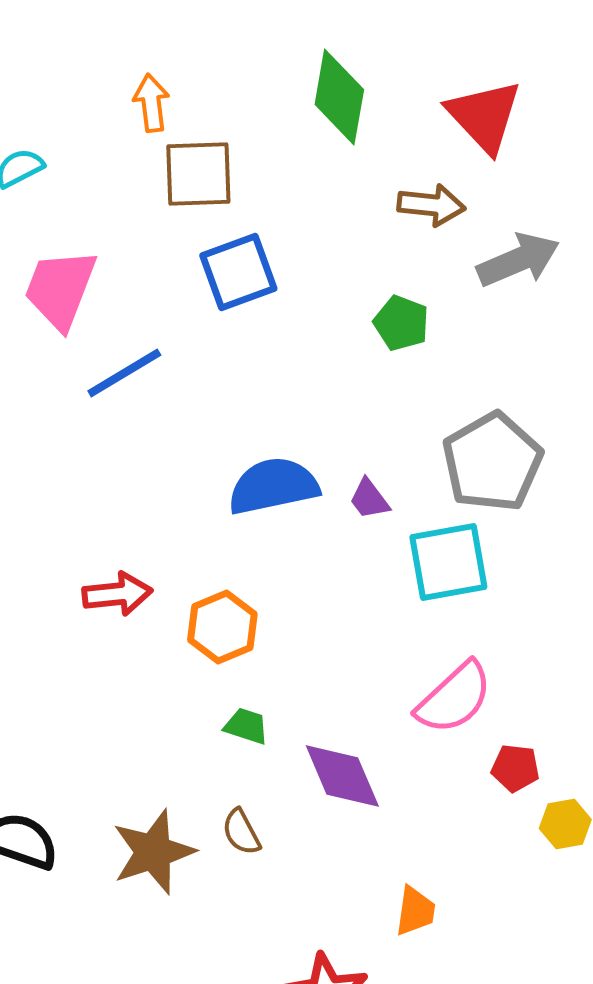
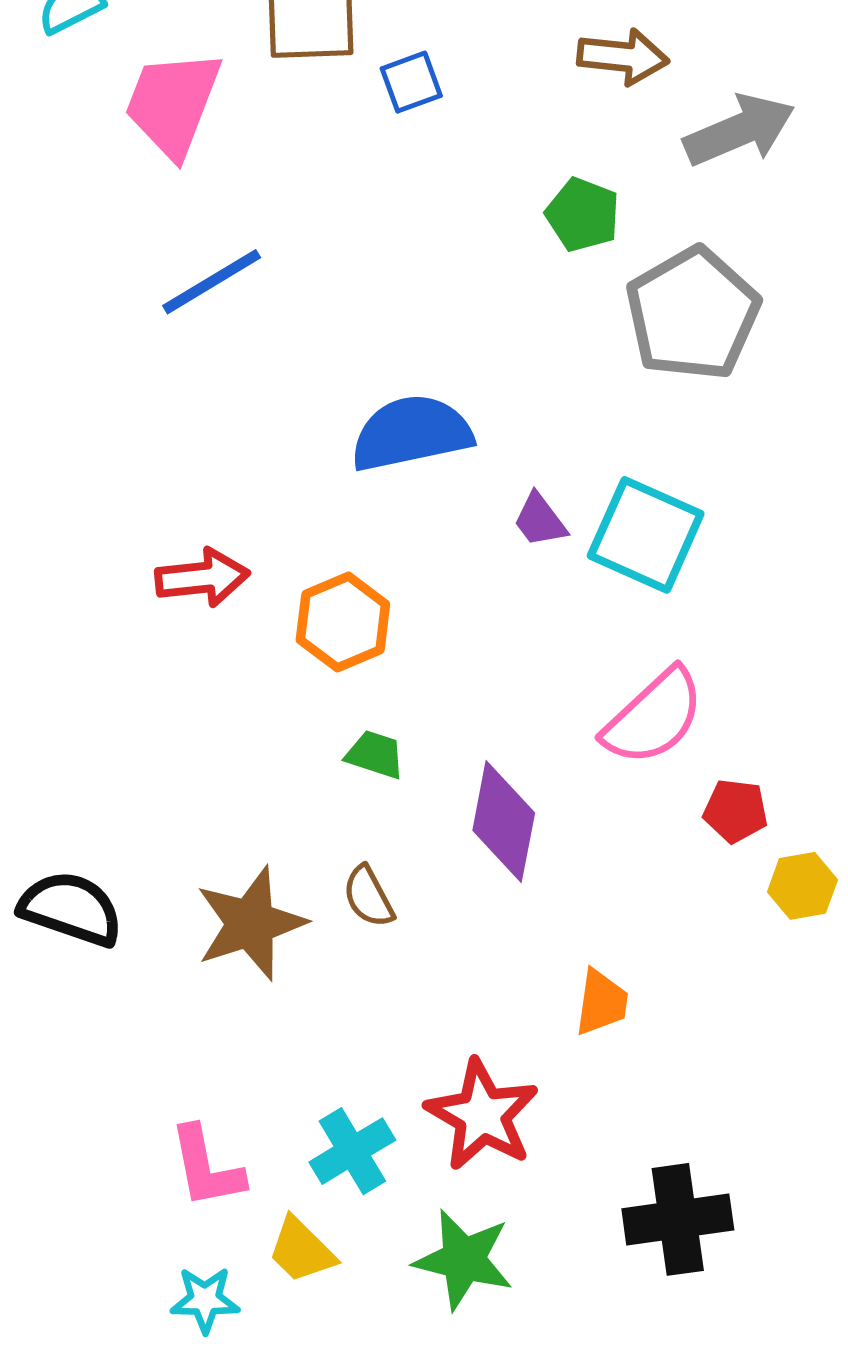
blue square: (238, 272) -> (411, 82), moved, size x0.6
pink trapezoid: (60, 289) -> (173, 104), moved
gray pentagon: (492, 462) -> (693, 314), moved
purple trapezoid: (369, 499) -> (540, 520), moved
cyan square: (448, 562) -> (646, 535), turned 34
purple diamond: (342, 776) -> (504, 822), turned 34

